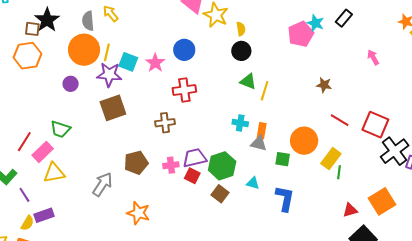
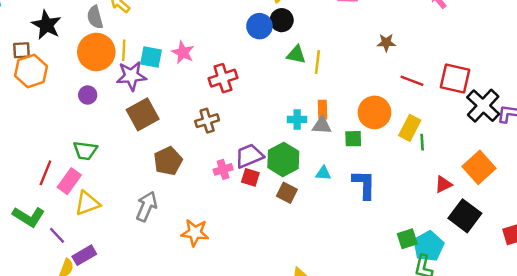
brown square: (32, 29) -> (22, 50), moved
blue circle: (184, 50) -> (259, 26), moved
cyan cross: (240, 123) -> (297, 119), moved
brown pentagon: (136, 163) -> (168, 161), moved

